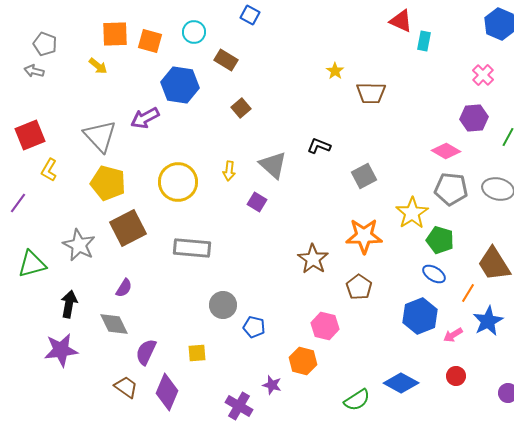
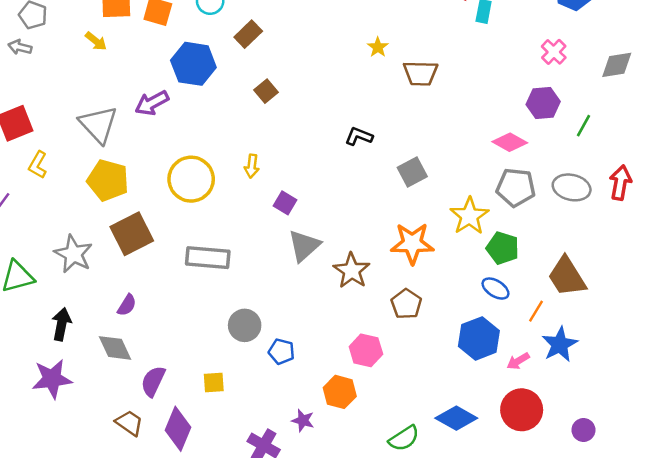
brown rectangle: (226, 60) -> (248, 34), turned -75
gray triangle: (273, 165) -> (304, 246), moved, turned 36
red circle: (456, 376) -> (522, 410), size x1.8

